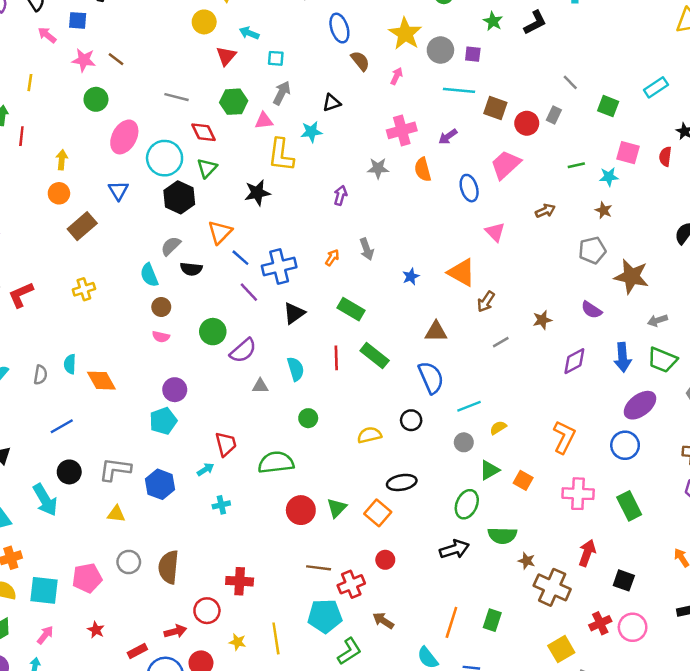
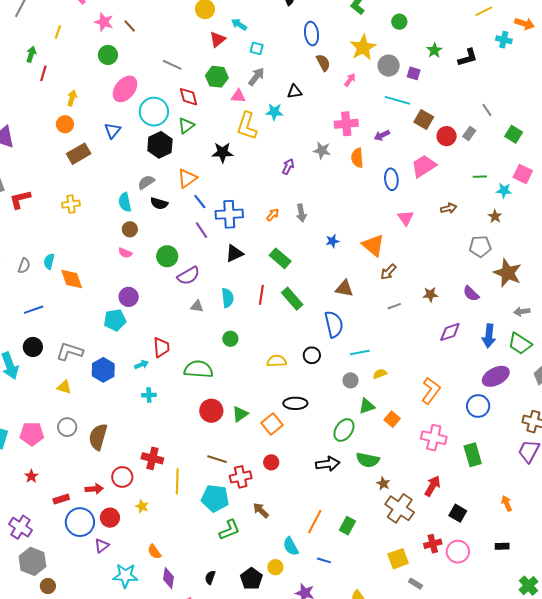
yellow line: (276, 638) -> (177, 481), moved

